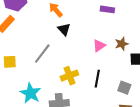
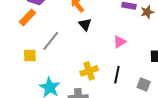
brown star: (122, 44) -> (147, 12), moved
gray line: (42, 53) -> (51, 41), moved

